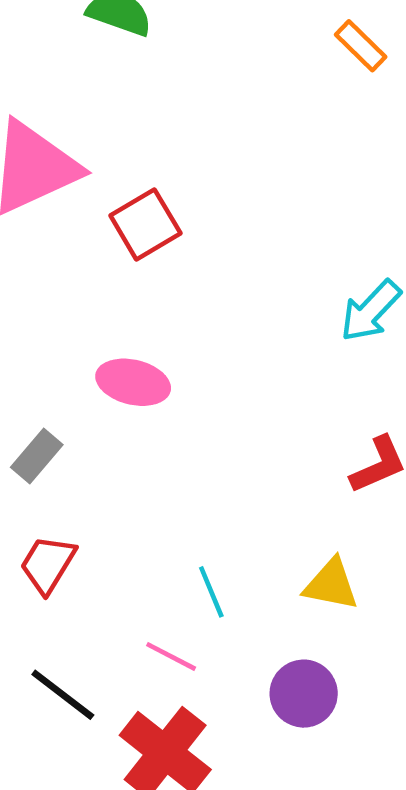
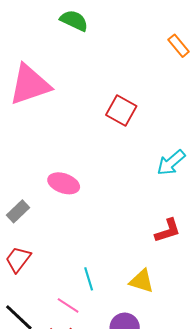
red square: (145, 224) -> (121, 111), moved, turned -36

